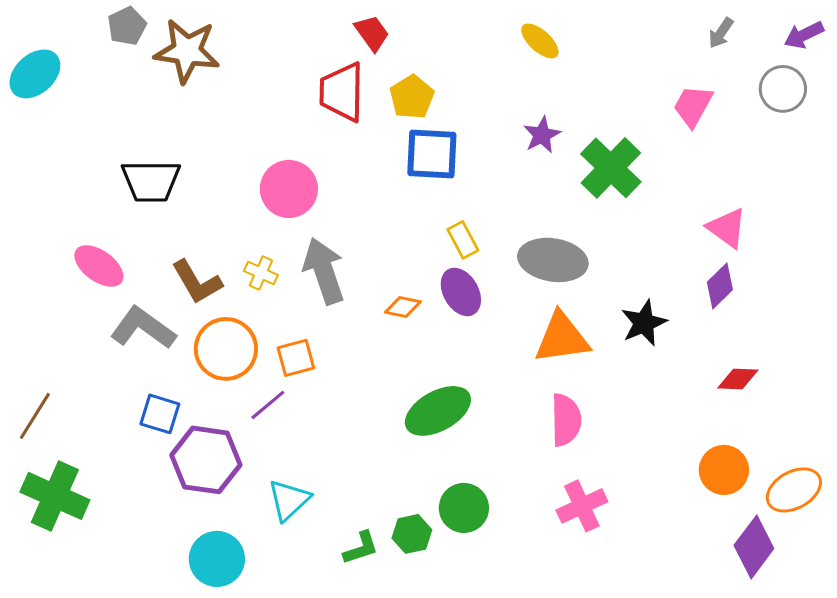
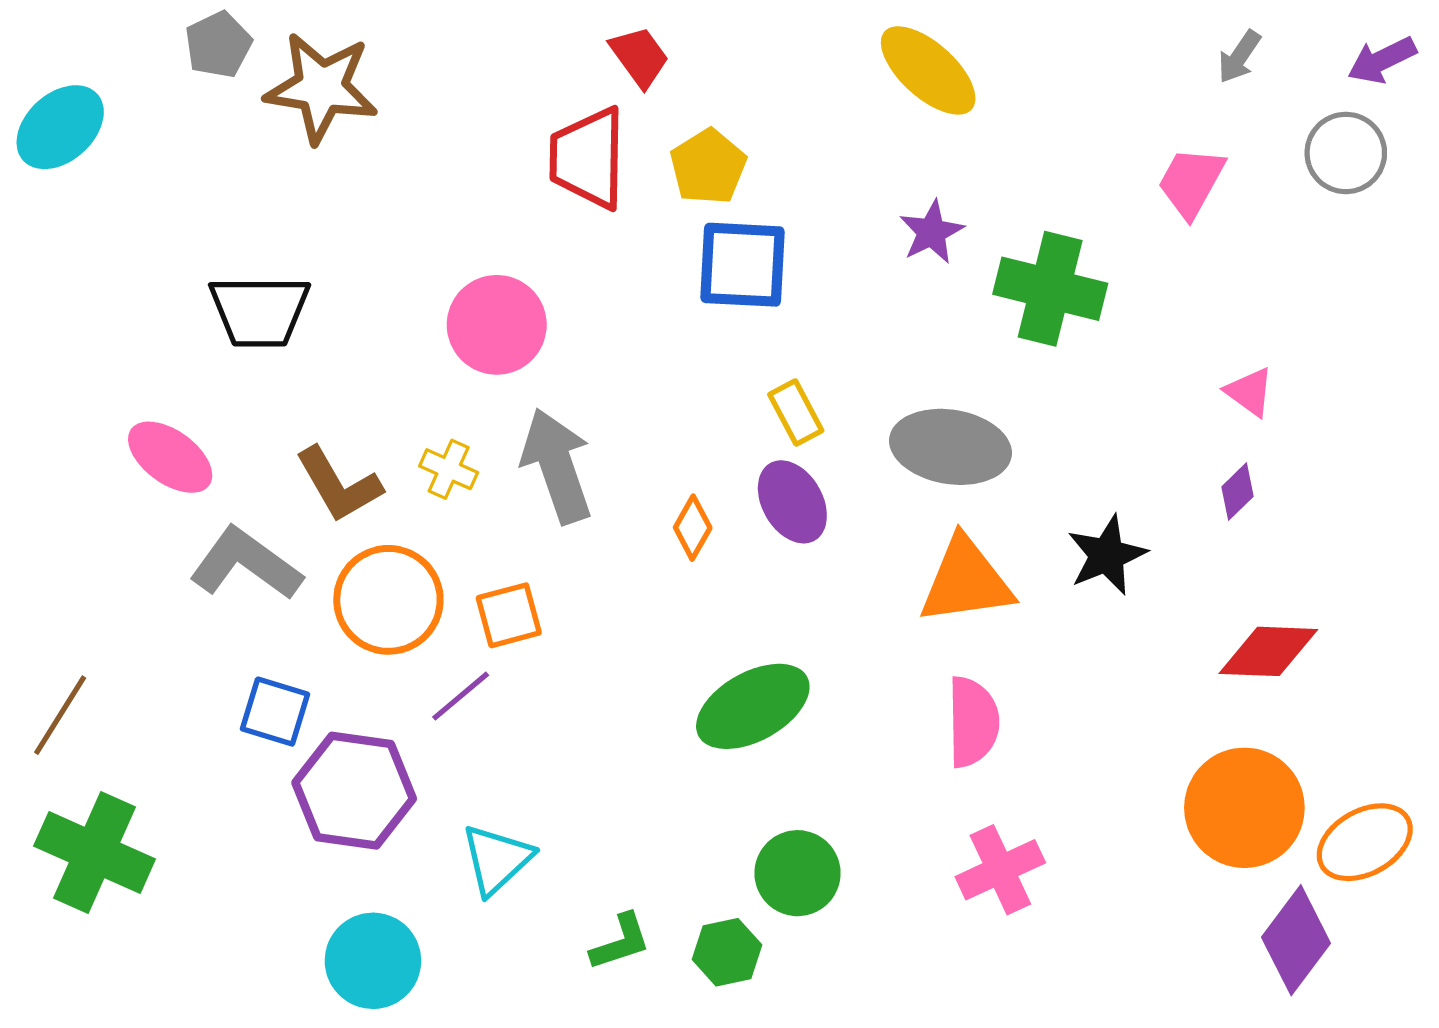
yellow ellipse: (540, 41) -> (928, 70), size x1.5
green cross: (611, 168) -> (1050, 289), turned -30
pink triangle: (727, 228) -> (1250, 392), size x0.7
purple diamond: (720, 286) -> (1238, 492), size x0.7
orange diamond: (403, 307) -> (693, 528), turned -72
red diamond: (738, 379) -> (1268, 651), size x1.4
orange circle: (724, 470) -> (1244, 808), size x1.4
green hexagon: (412, 534) -> (727, 952), moved

